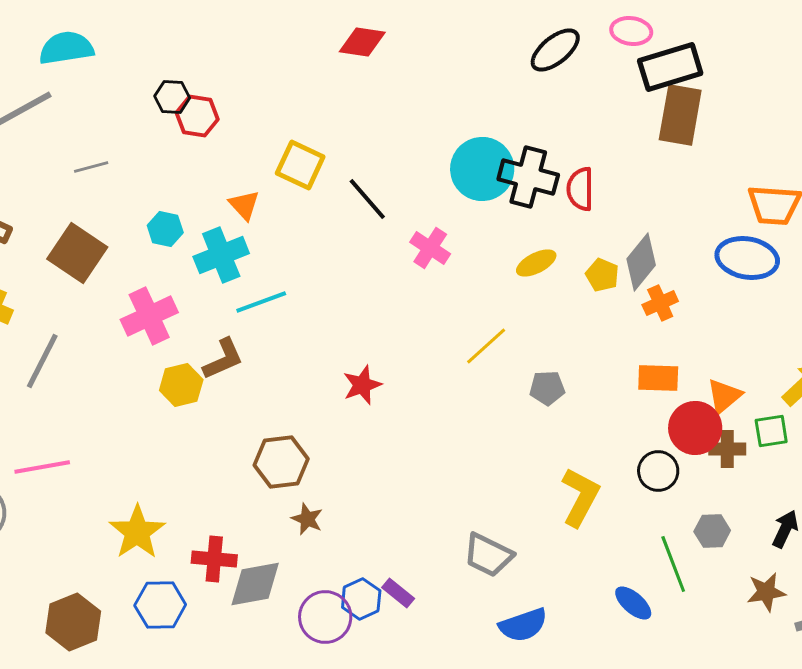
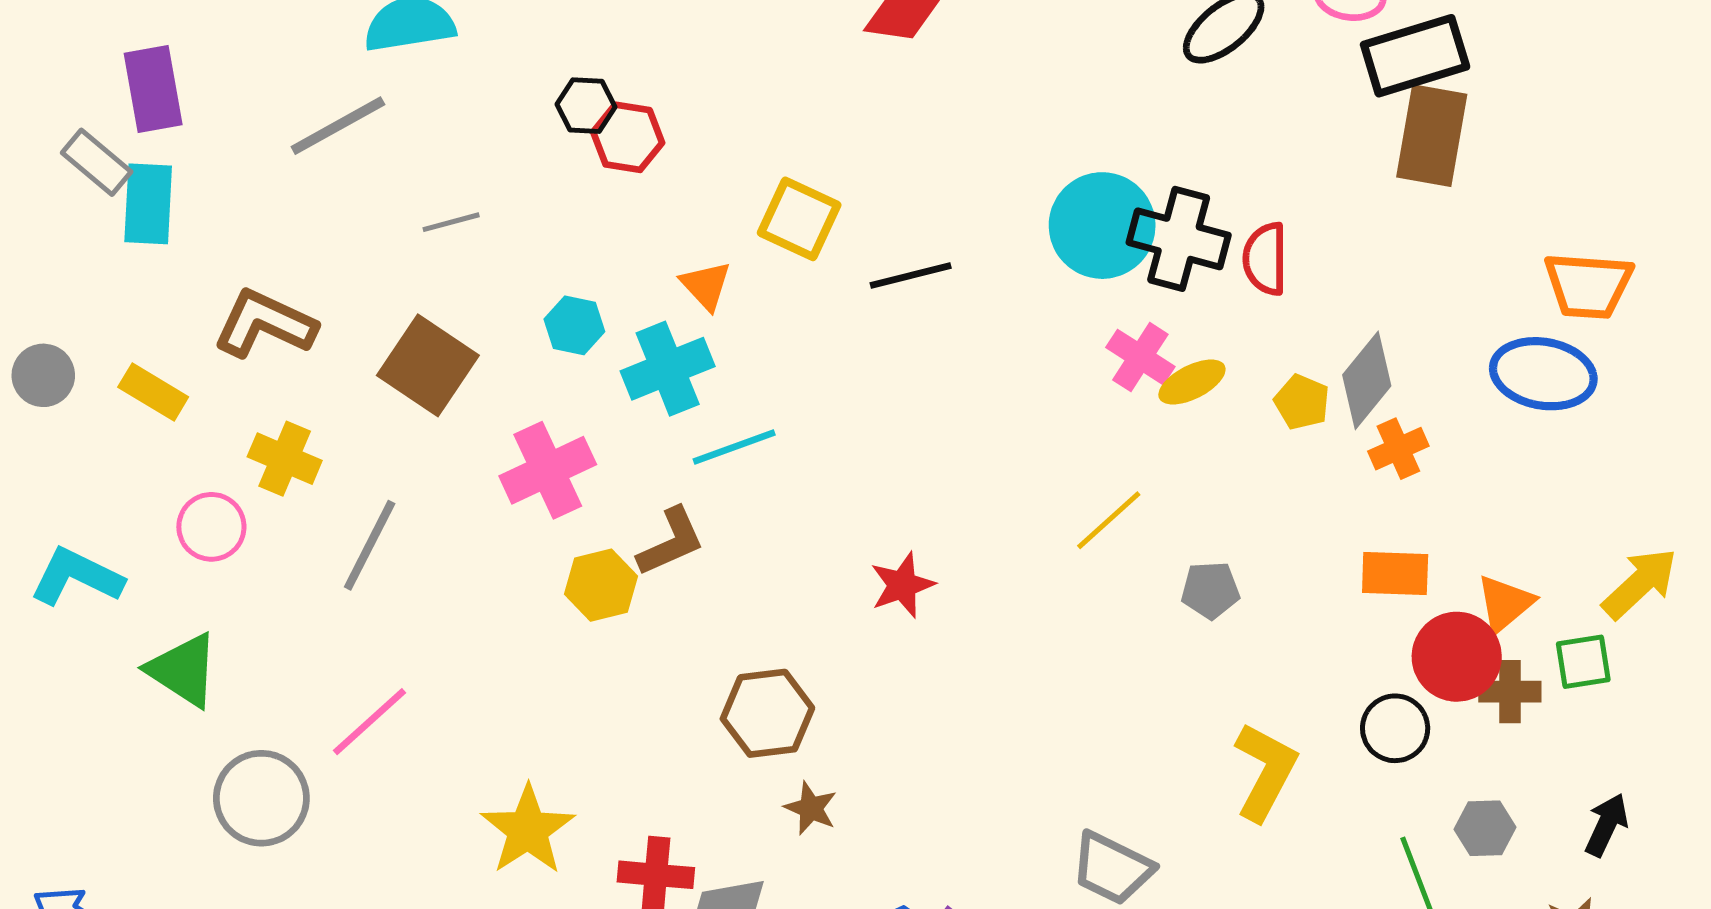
black line: (367, 199) -> (911, 275), turned -63
pink cross: (430, 248) -> (1140, 357), moved
pink line: (42, 467) -> (370, 722), turned -32

